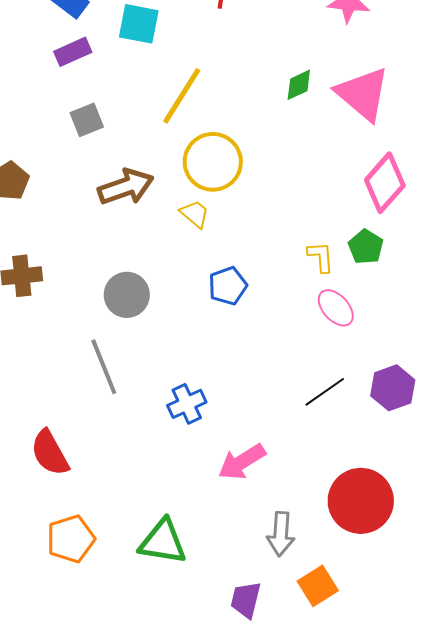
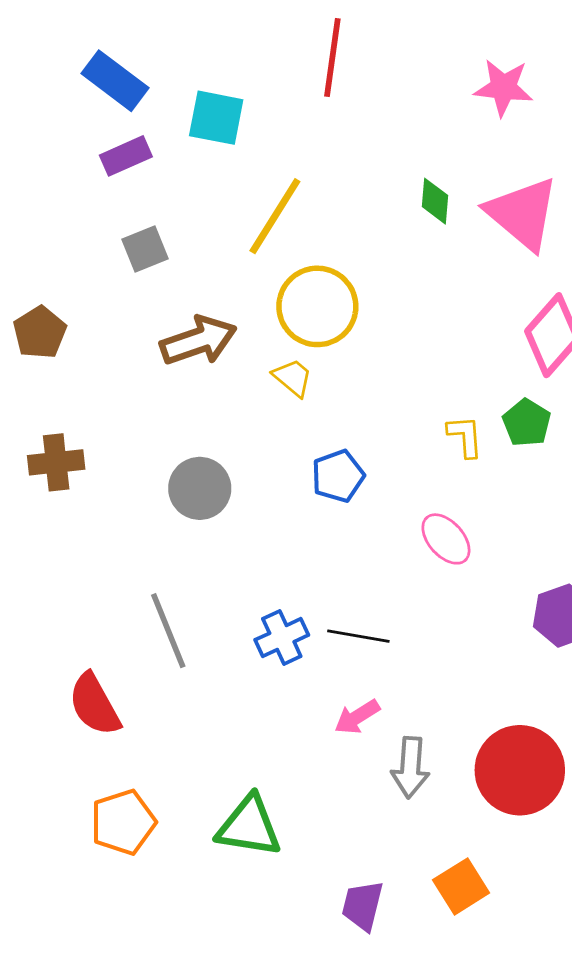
green diamond: (299, 85) -> (435, 201), turned -60
pink ellipse: (336, 308) -> (446, 539), moved
gray line: (104, 367) -> (168, 631), moved
black line: (325, 392) -> (358, 636), moved, turned 45
pink arrow: (242, 462) -> (357, 717), size x0.7
gray arrow: (281, 534) -> (410, 767), moved

